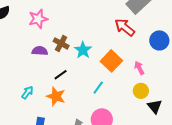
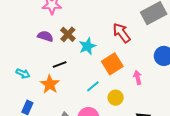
red arrow: (125, 27) -> (122, 33), moved
yellow circle: (141, 91) -> (116, 98), moved
cyan arrow: (27, 93) -> (23, 74), turned 64

